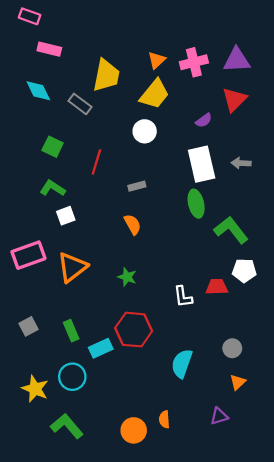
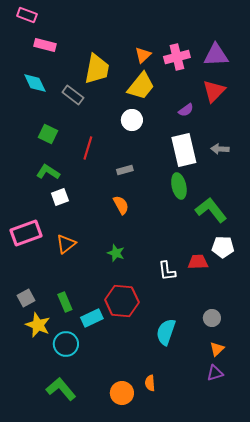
orange triangle: (72, 267) -> (66, 244), size x0.7
yellow star: (35, 389) -> (38, 325), moved
purple triangle: (219, 416) -> (215, 373), moved

